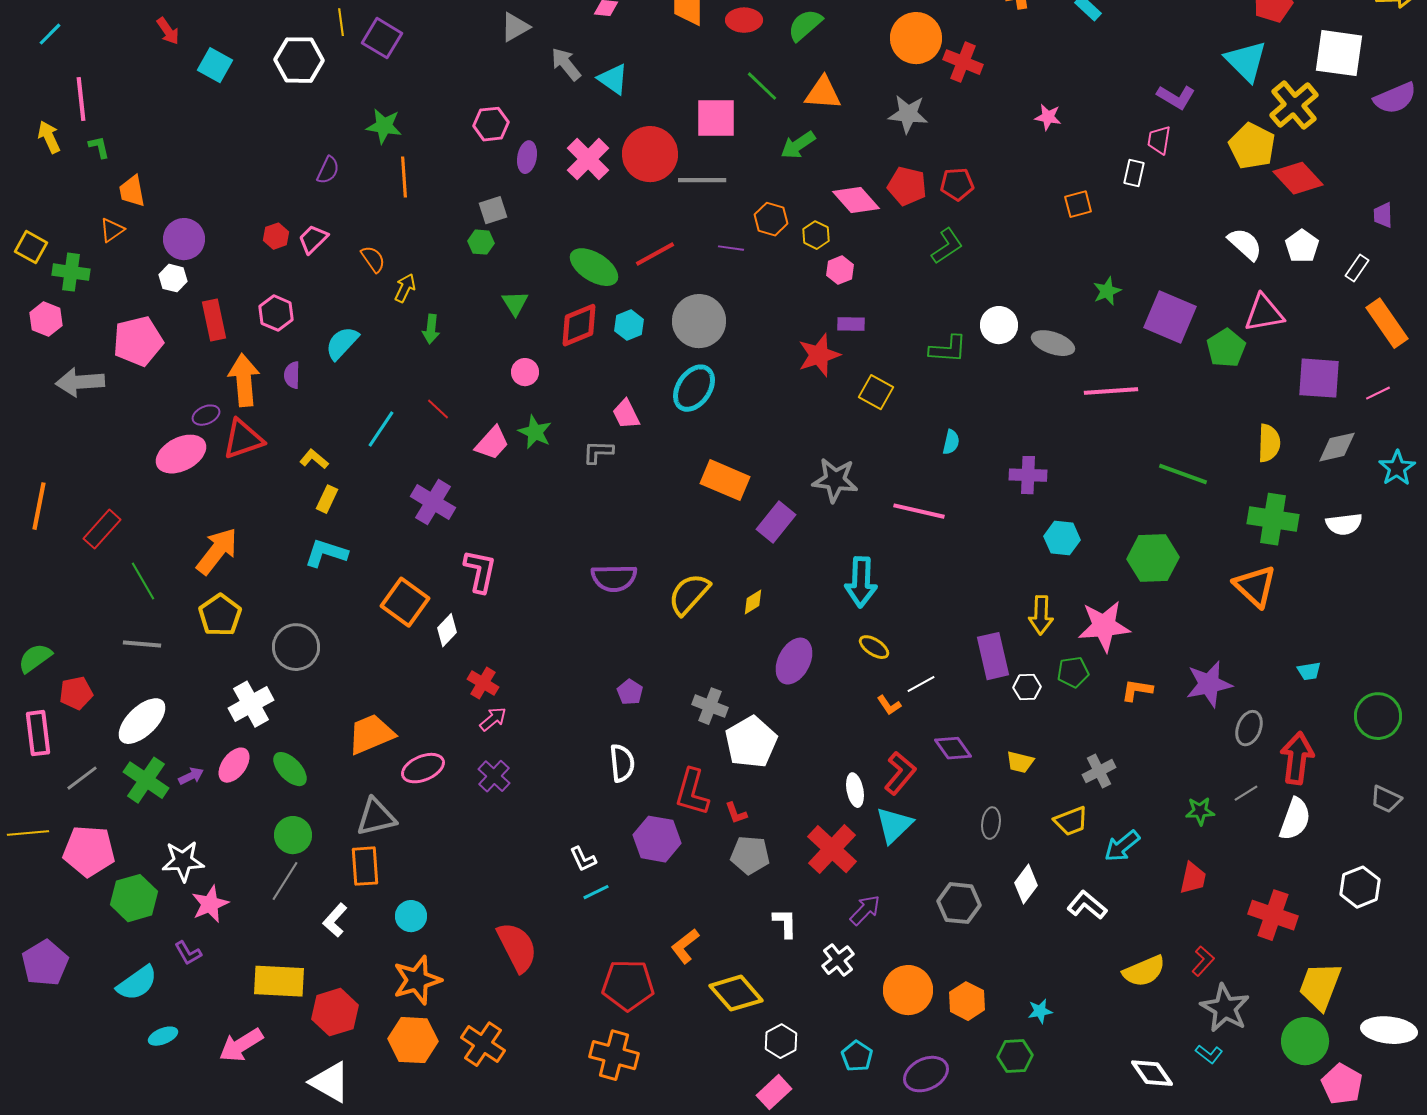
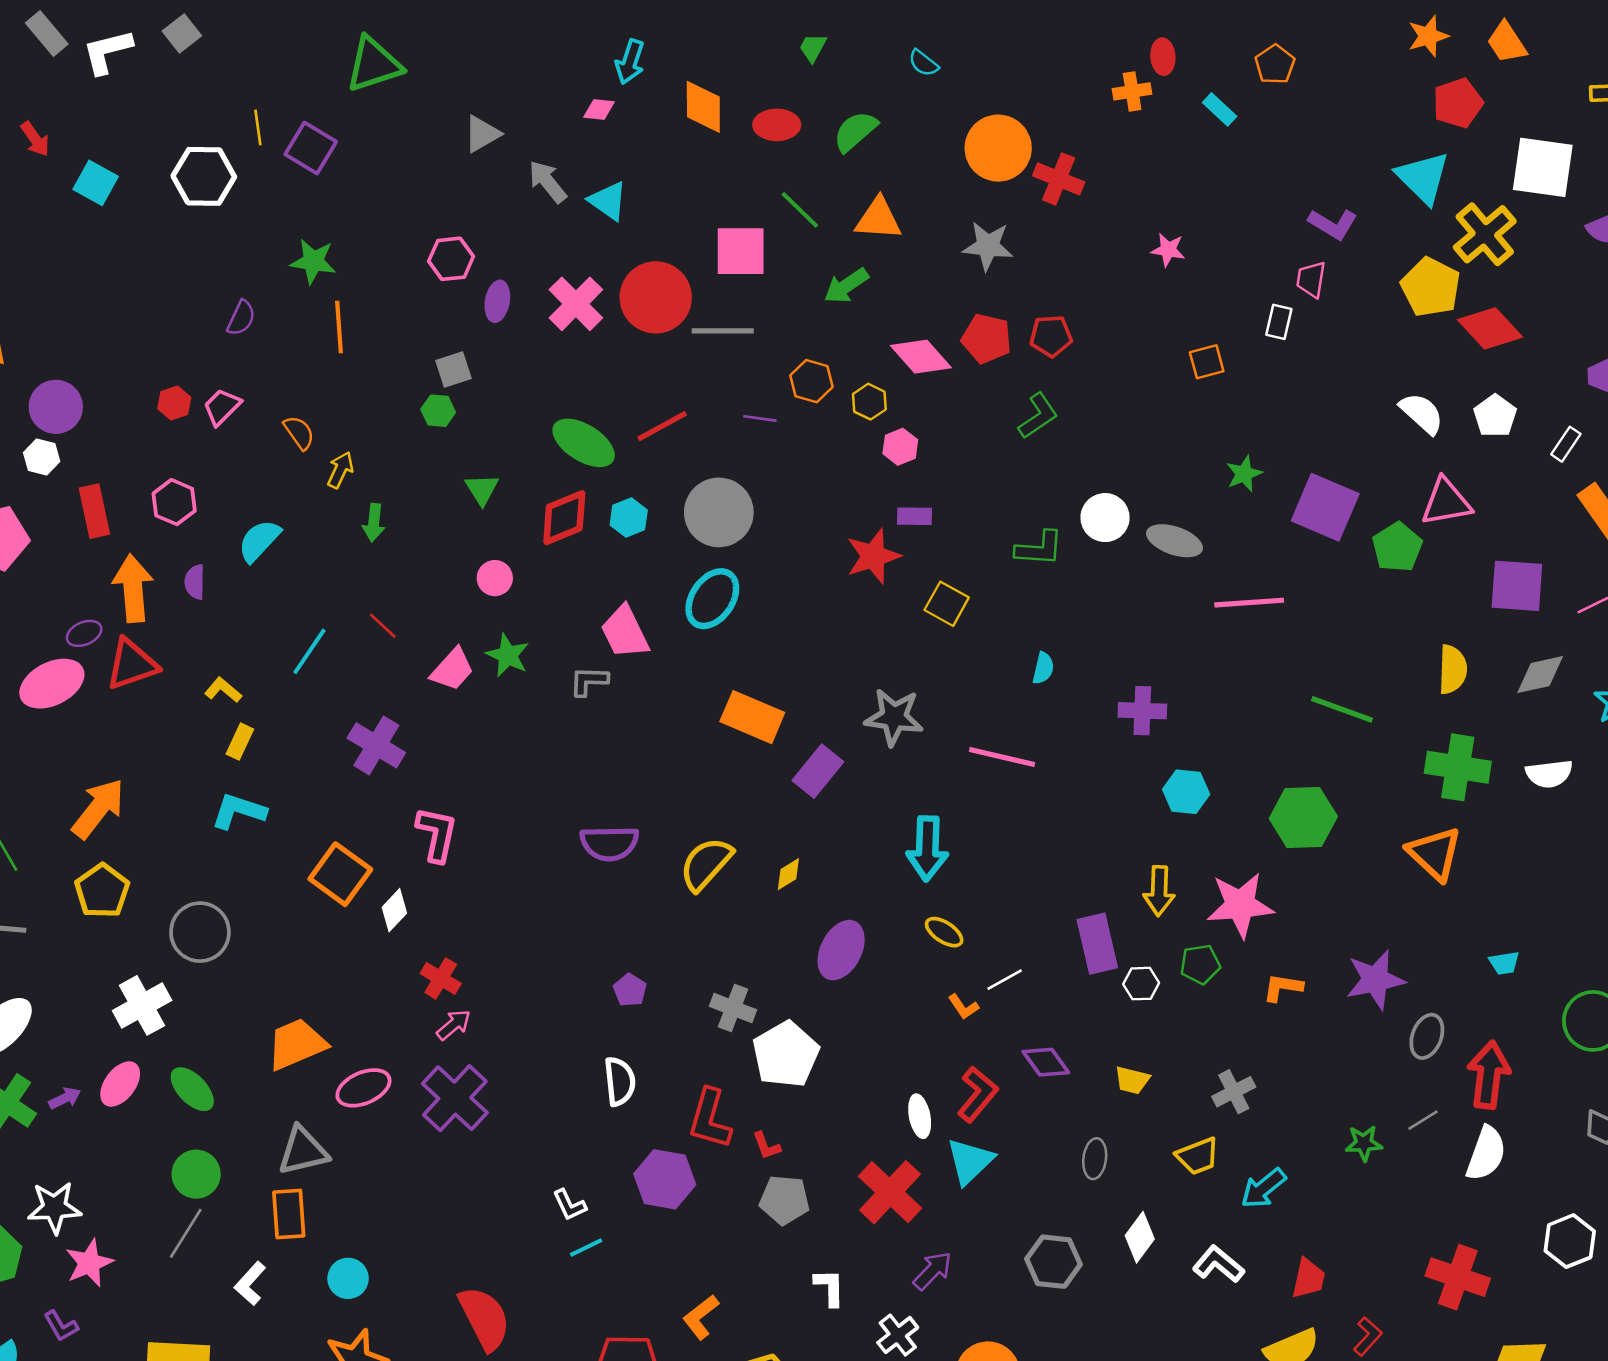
pink trapezoid: (626, 414) -> (625, 632), size x1.4
purple cross: (494, 776) -> (455, 1098), size x1.6
red trapezoid: (1193, 878) -> (1308, 1278), moved

